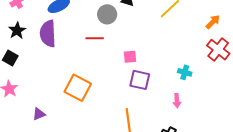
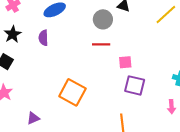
purple semicircle: (48, 34) -> (43, 38), size x0.6
red line: (95, 38) -> (101, 44), moved

